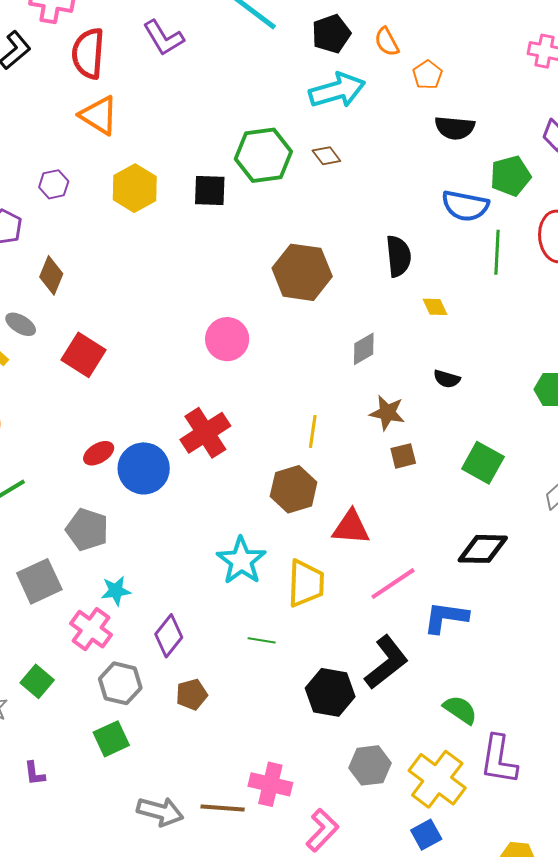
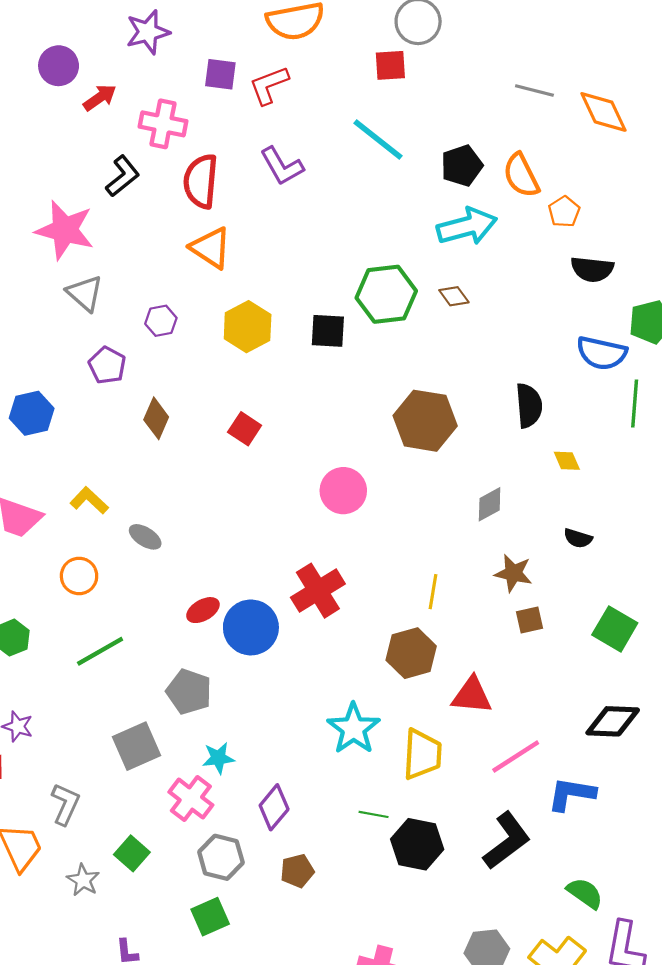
orange semicircle: (387, 42) -> (521, 175), size x1.4
gray ellipse: (21, 324) -> (145, 537), moved
red square: (84, 355) -> (245, 429), moved, size x0.7
black hexagon: (330, 692) -> (417, 844), moved

